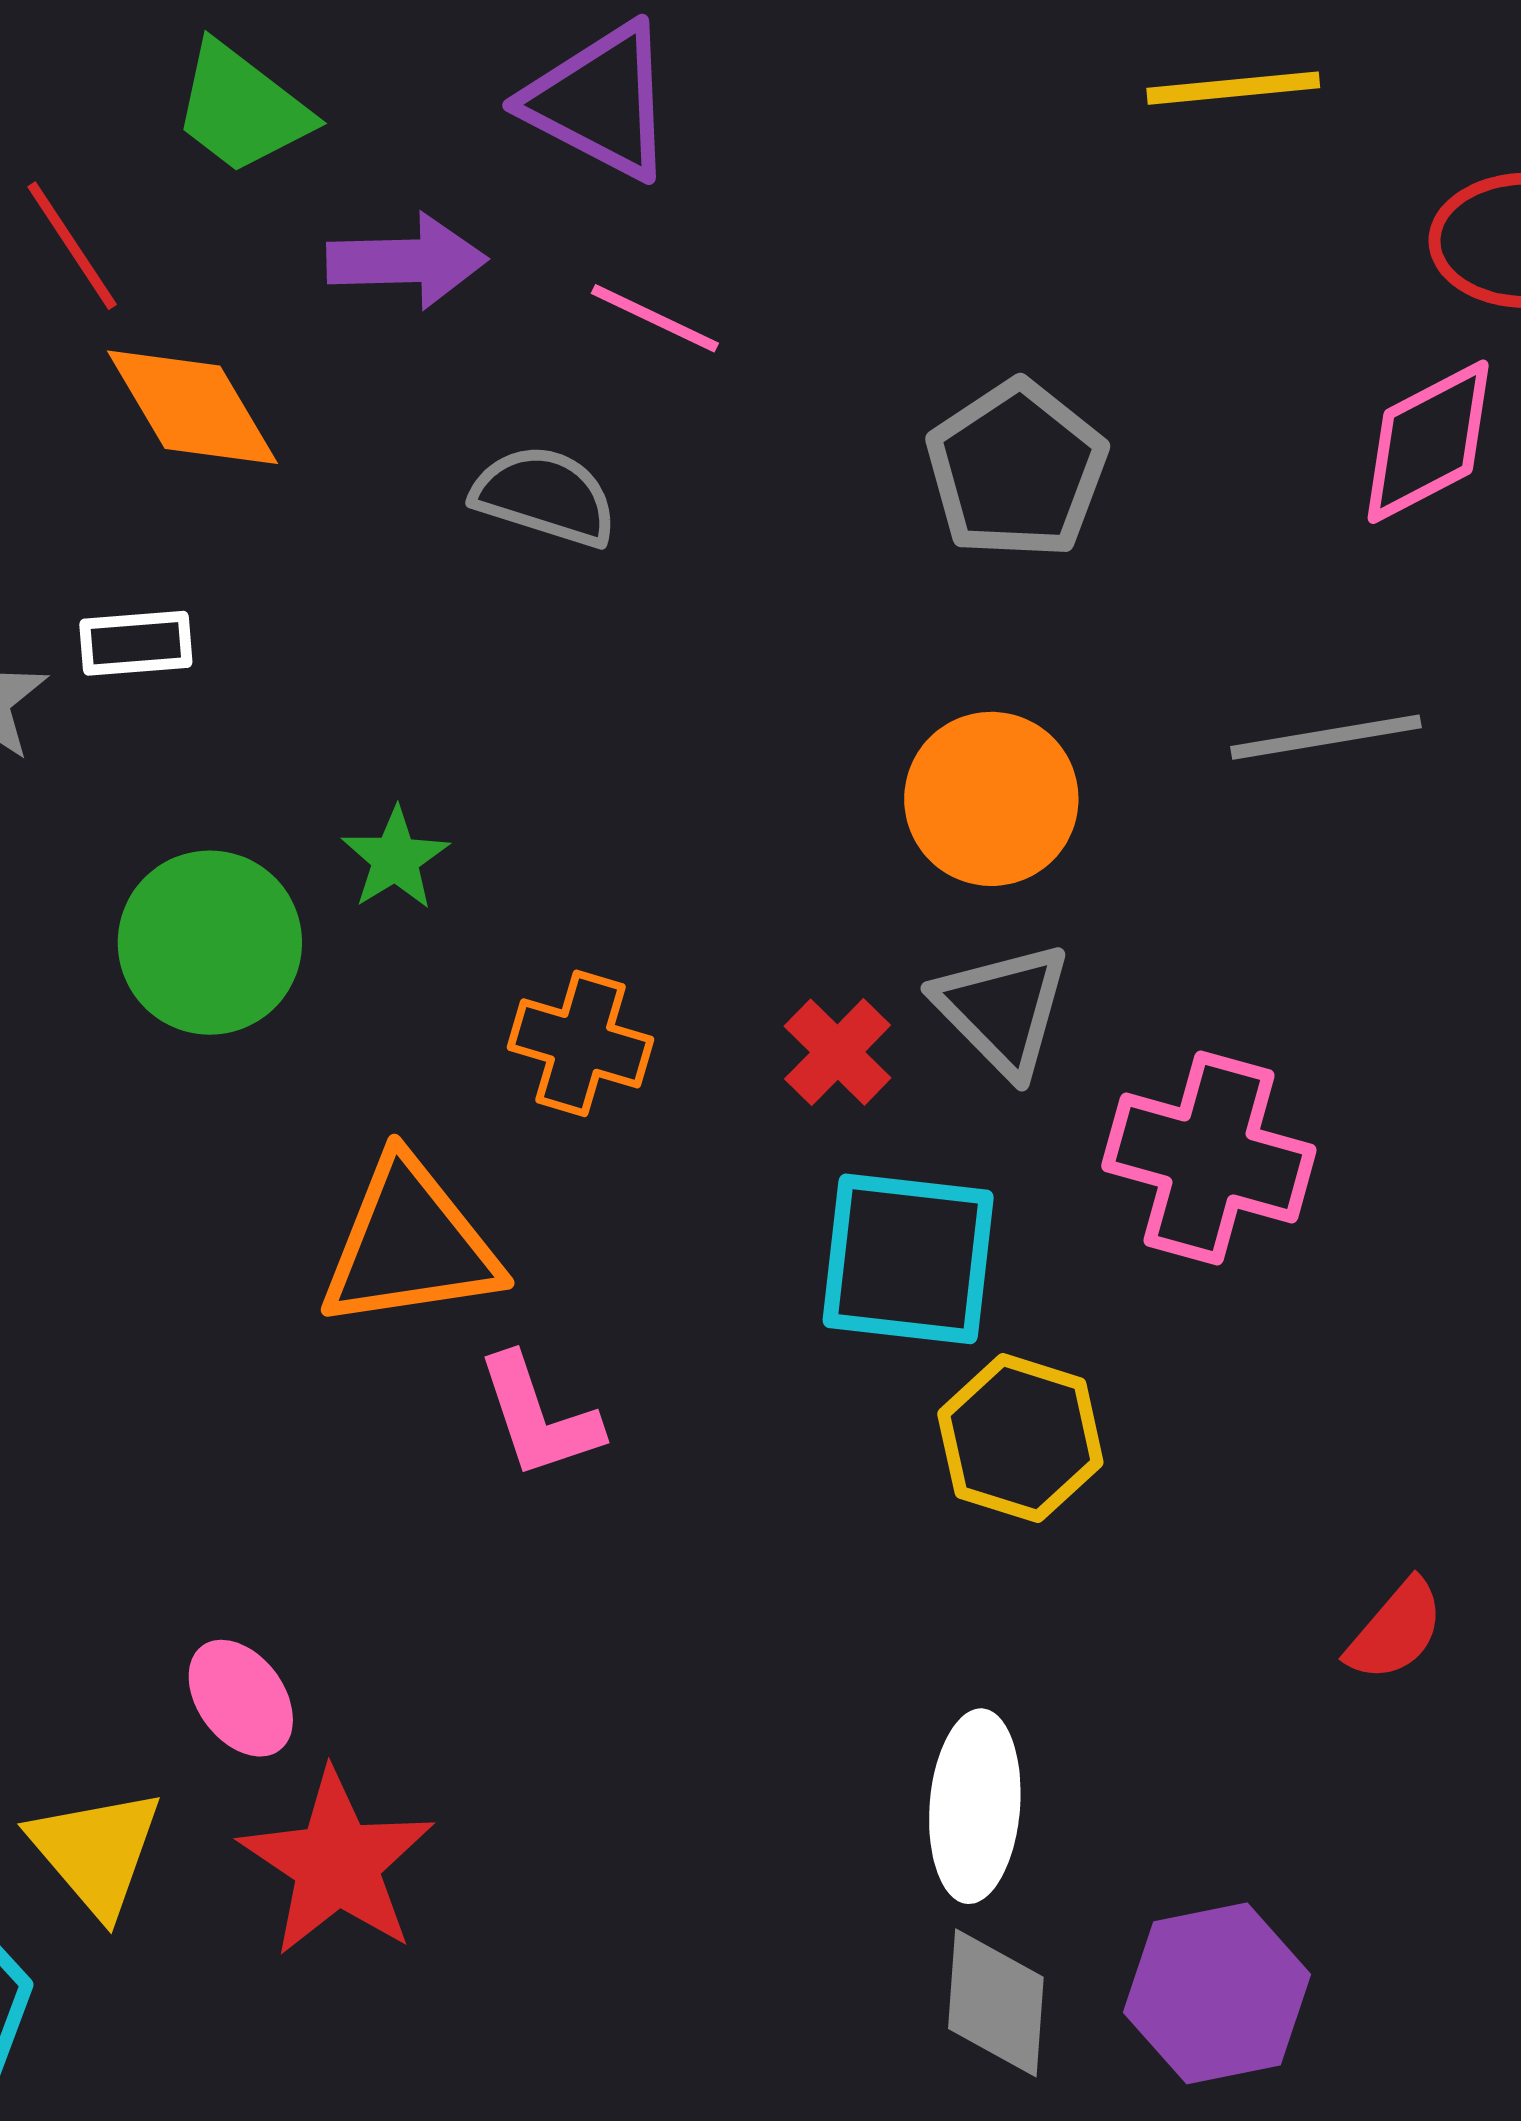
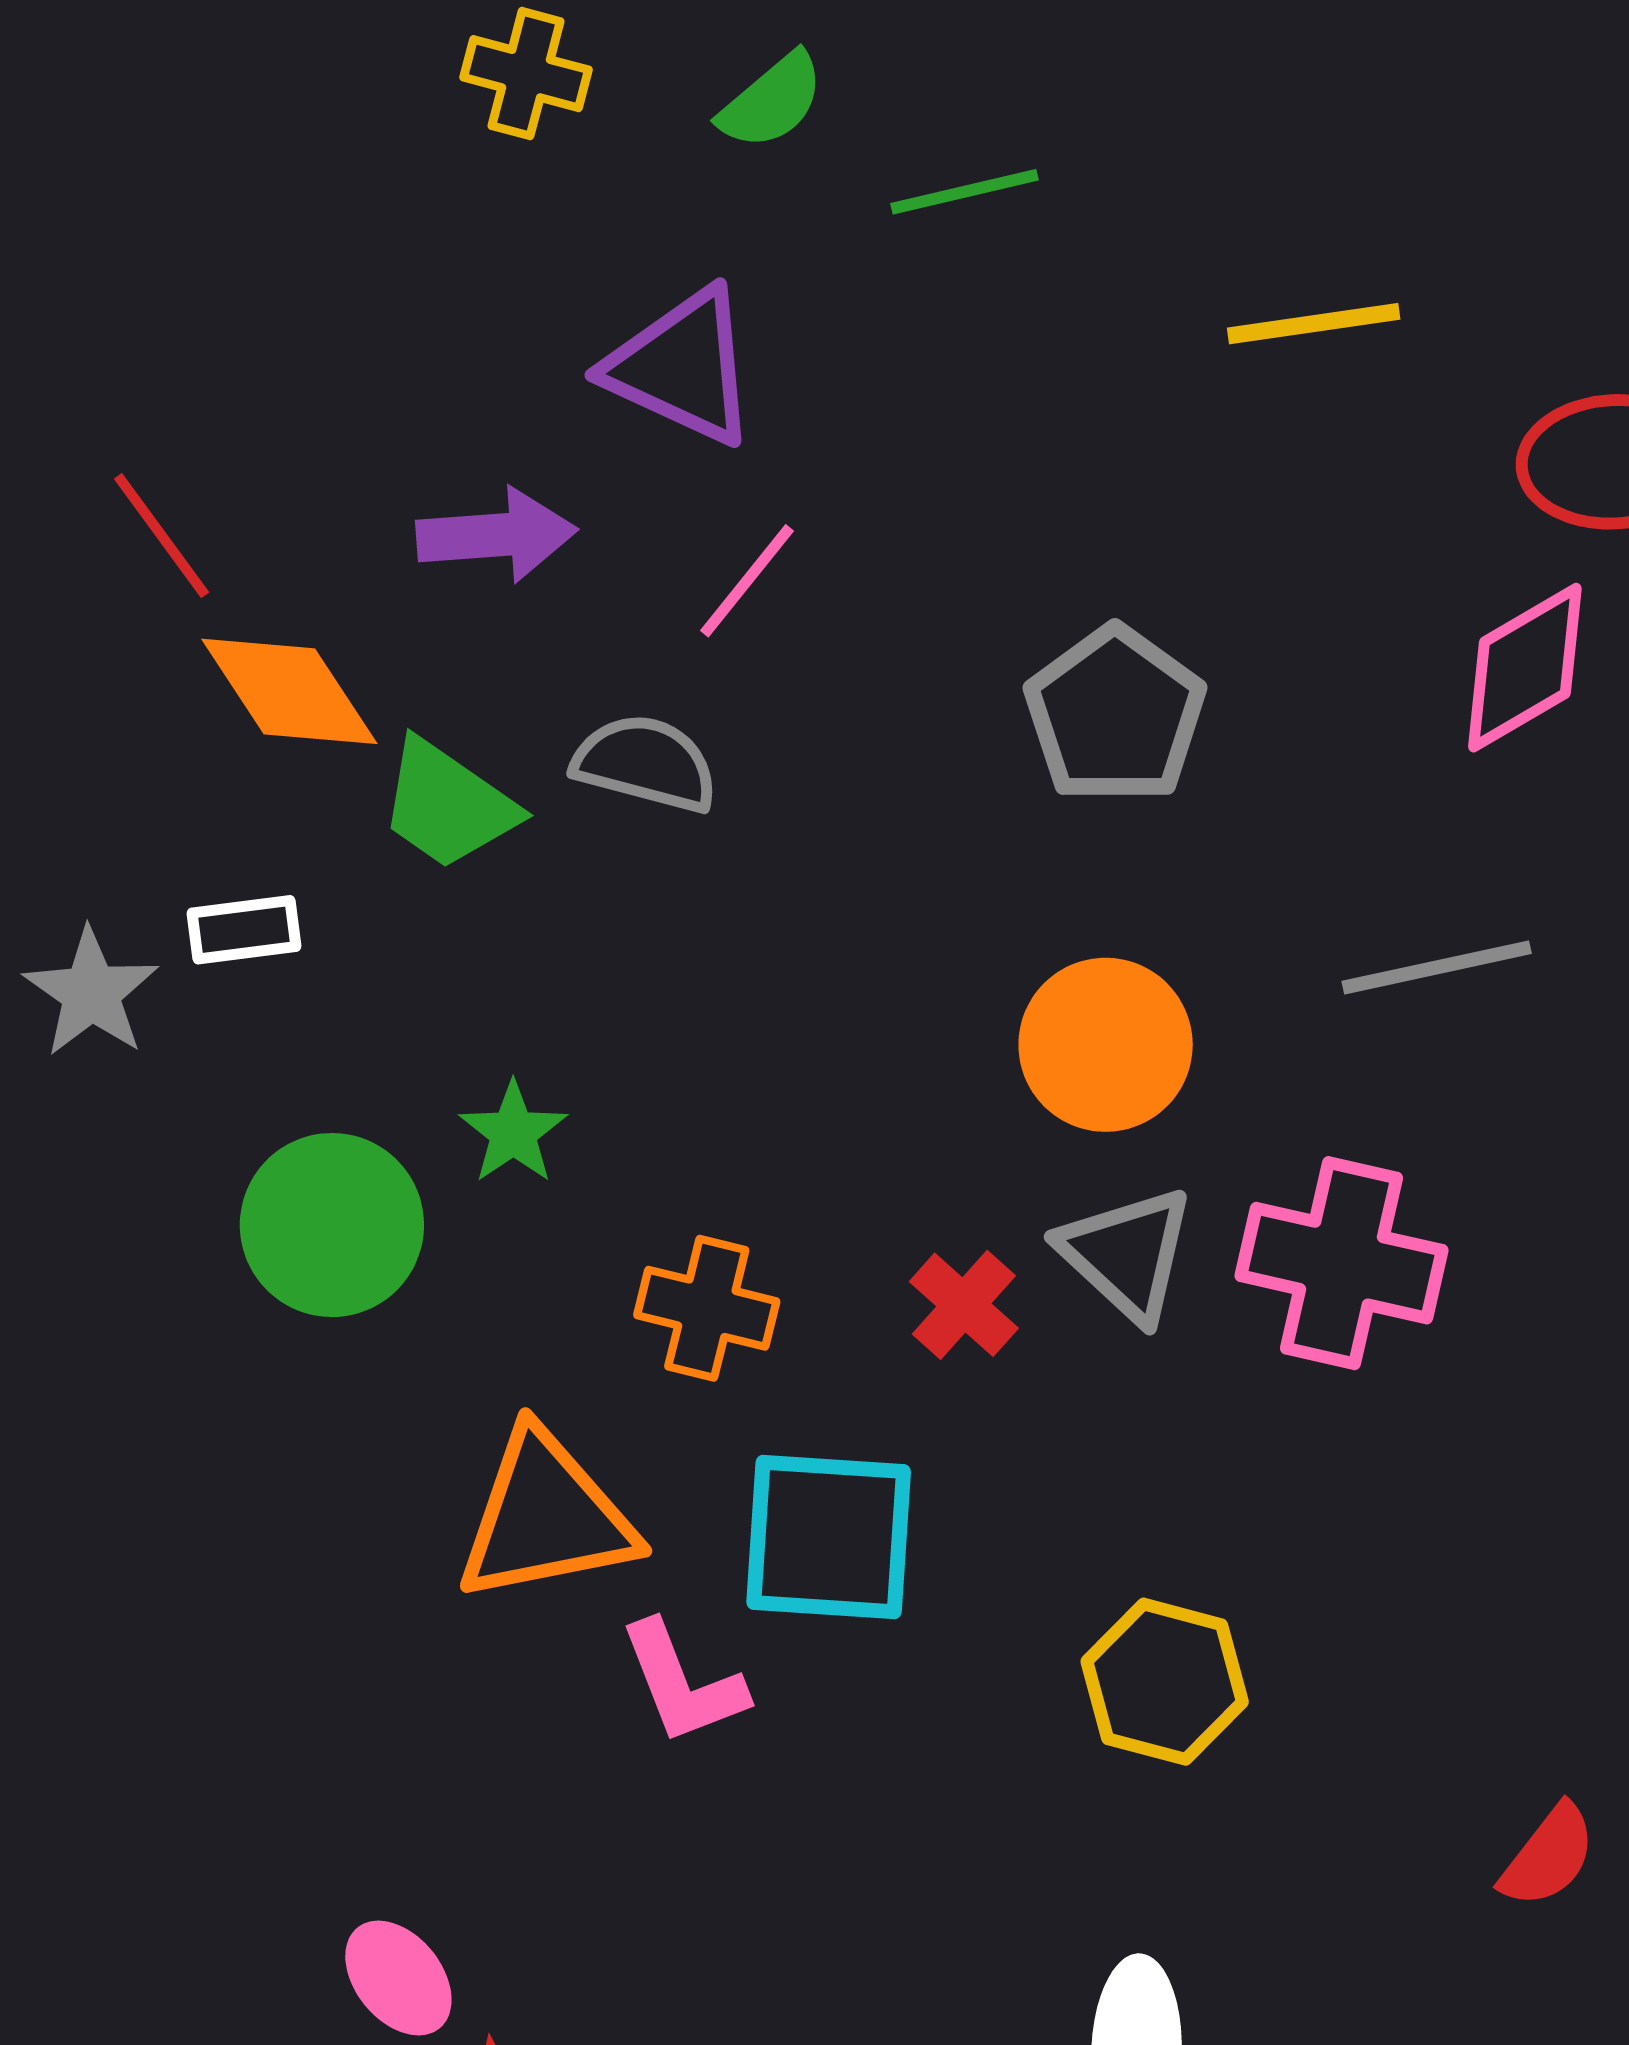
green trapezoid: (242, 109) -> (448, 805), moved
pink line: (655, 318) -> (747, 581), turned -74
pink cross: (1209, 1158) -> (1341, 1263), moved
cyan square: (908, 1259) -> (829, 1537), moved

